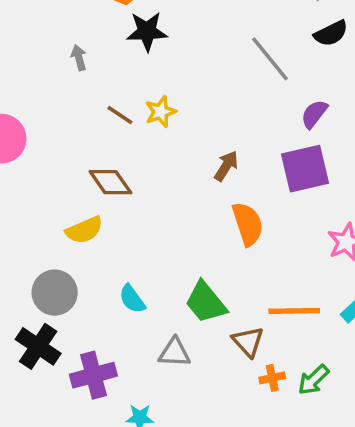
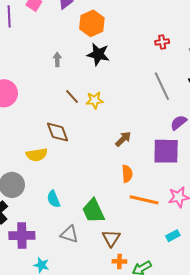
orange semicircle: (248, 224) -> (127, 174), size x0.7
orange line: (294, 311) -> (144, 200), moved

